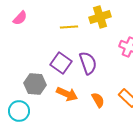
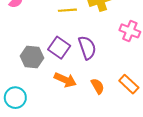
gray hexagon: (35, 84) -> (32, 57), moved

